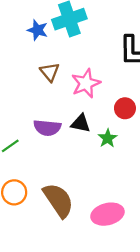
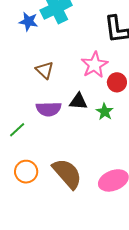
brown triangle: (50, 72) -> (45, 70), moved
pink star: (86, 83) -> (95, 65), moved

